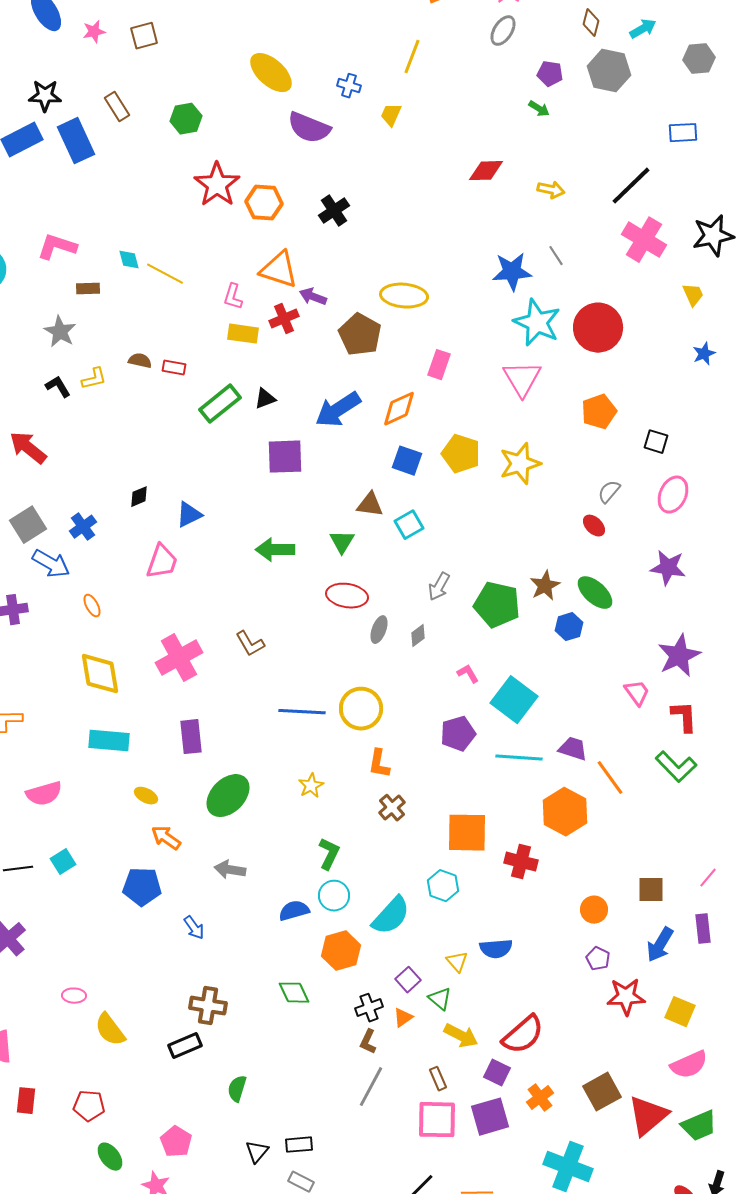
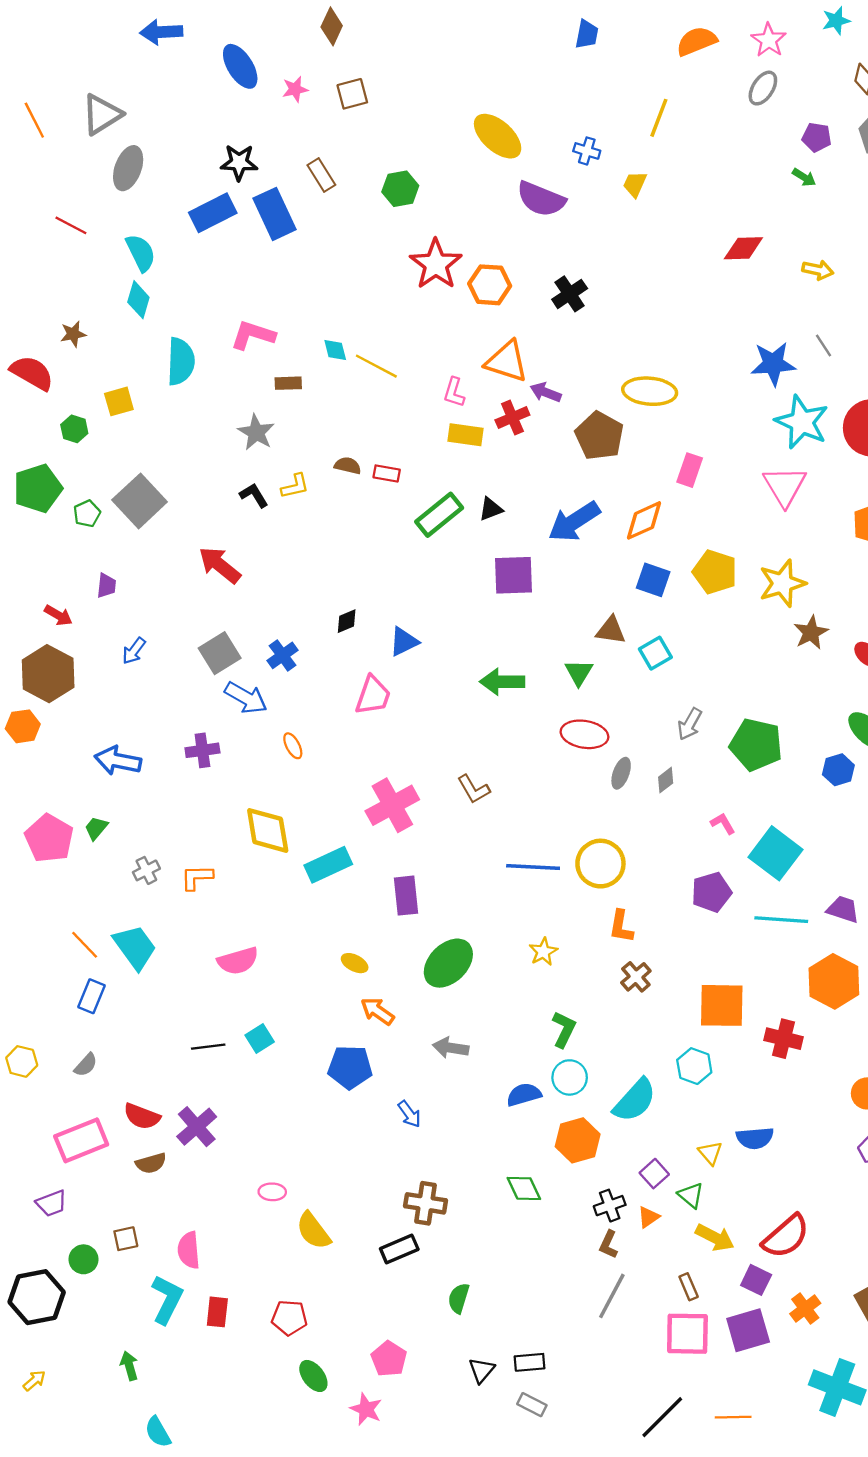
brown star: (545, 586) -> (811, 633), moved
yellow diamond: (100, 674) -> (268, 830), moved
cyan rectangle: (109, 741) -> (328, 865), moved, turned -30

